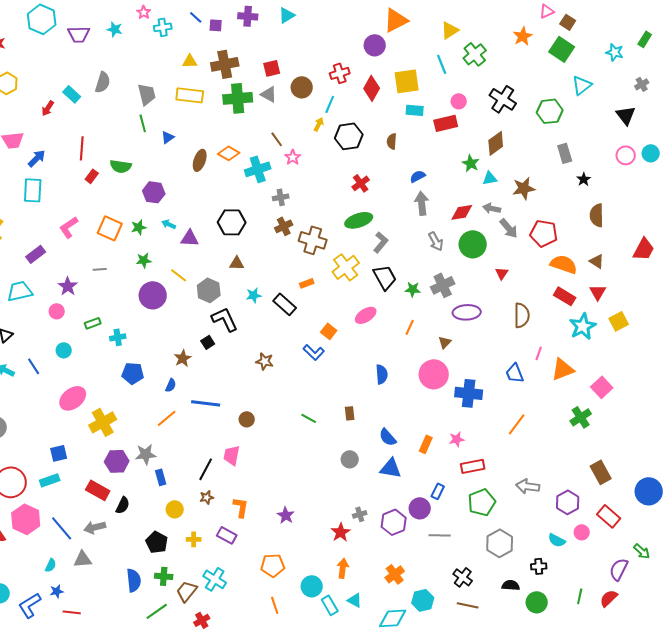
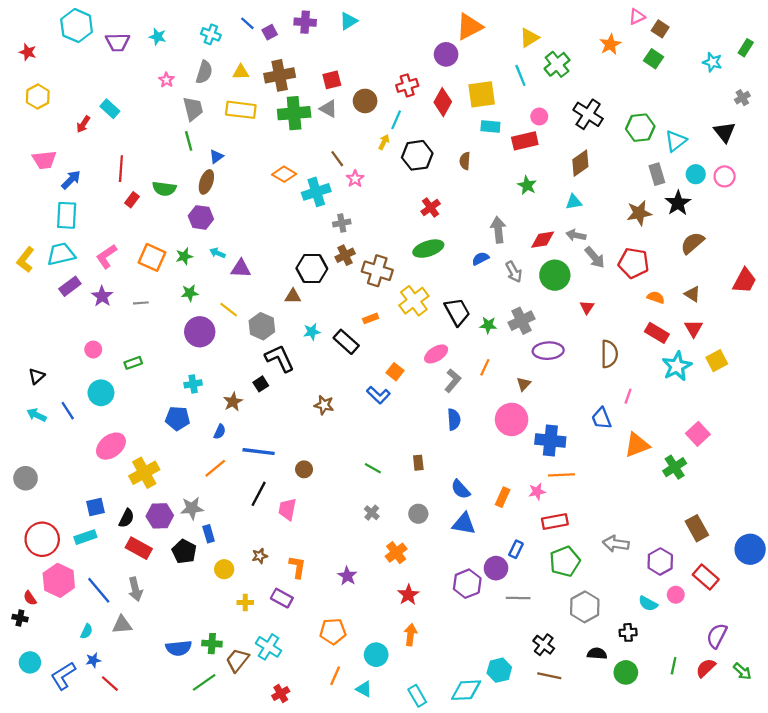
pink star: (144, 12) -> (166, 80), moved
purple square: (216, 25) -> (270, 32), turned -32
cyan cross: (163, 27) -> (211, 34), turned 30
green square: (562, 49) -> (654, 59), size x0.7
gray semicircle: (103, 82) -> (204, 72), moved
cyan triangle: (582, 85) -> (676, 141), moved
cyan circle: (651, 153) -> (696, 174), moved
brown ellipse: (200, 160) -> (206, 182), moved
green star: (471, 163) -> (527, 185), moved
blue semicircle: (418, 176) -> (480, 259), moved
black star: (584, 179) -> (678, 203), size x1.6
brown star: (524, 188) -> (639, 213), moved
brown semicircle: (597, 215) -> (692, 243), turned 50
black hexagon: (232, 222) -> (312, 269), moved
gray L-shape: (381, 242) -> (453, 381), moved
orange semicircle: (564, 264) -> (656, 297), size x0.6
purple star: (68, 286) -> (102, 296), moved
cyan trapezoid: (20, 291) -> (61, 254), moved
cyan cross: (118, 337) -> (193, 384), moved
cyan circle: (64, 350) -> (101, 393), size x1.5
orange triangle: (563, 369) -> (637, 445), moved
orange line: (517, 424) -> (561, 475), moved, turned 50
black line: (206, 469) -> (259, 494), moved
black semicircle: (123, 505) -> (126, 518), moved
gray cross: (360, 514) -> (372, 513), moved, turned -32
gray arrow: (95, 527) -> (135, 589), turned -90
black pentagon: (157, 542) -> (184, 551), moved
green arrow: (642, 551) -> (742, 671), moved
orange cross: (395, 574) -> (396, 553), moved
blue semicircle: (134, 580) -> (179, 648), turned 90
cyan triangle: (355, 600) -> (364, 689), moved
orange line: (275, 605) -> (335, 676), turned 42
cyan rectangle: (330, 605) -> (417, 696), moved
red line: (72, 612) -> (110, 684), turned 36
red cross: (202, 620) -> (281, 693), moved

